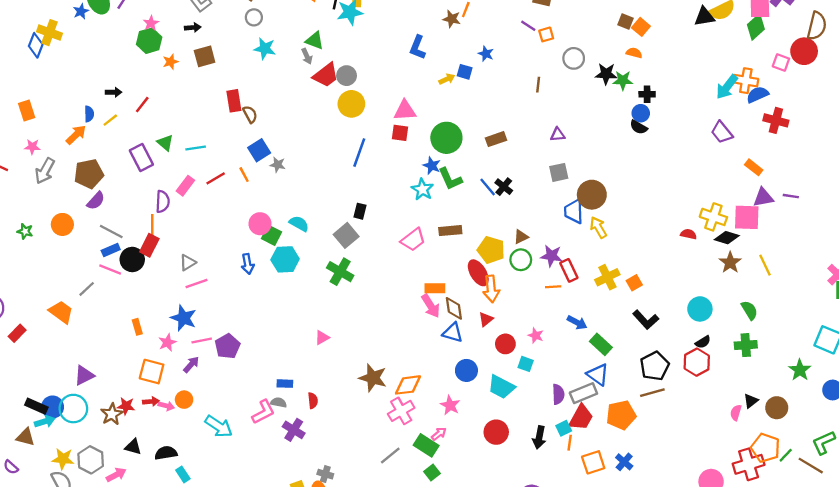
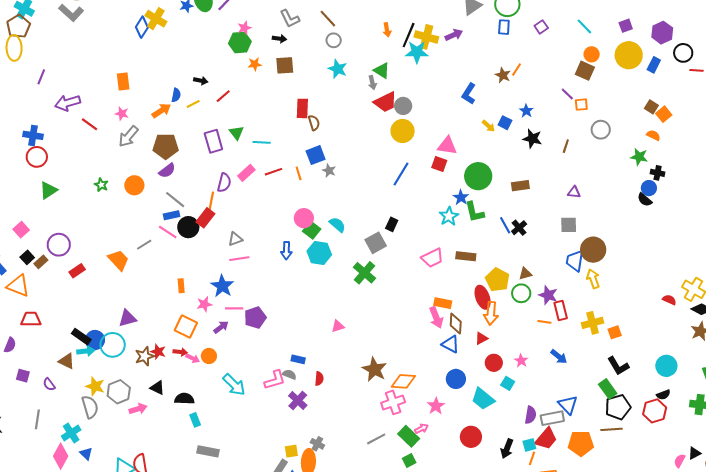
black star: (606, 74) -> (532, 139), moved
yellow arrow: (447, 79) -> (489, 126), turned 56
green rectangle: (601, 344) -> (608, 389), moved

